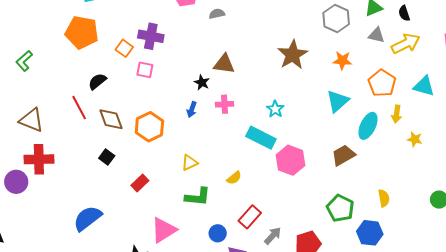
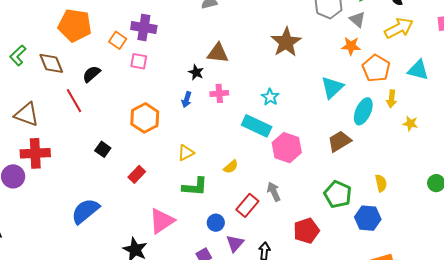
gray triangle: (376, 35) -> (357, 19), moved, turned 30
orange star: (342, 60) -> (351, 46), moved
brown diamond: (111, 119) -> (51, 63), moved
gray arrow: (273, 236) -> (274, 192), moved, turned -66

